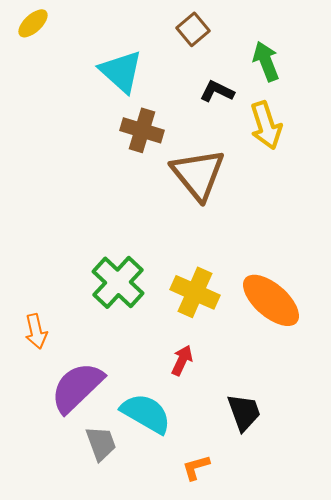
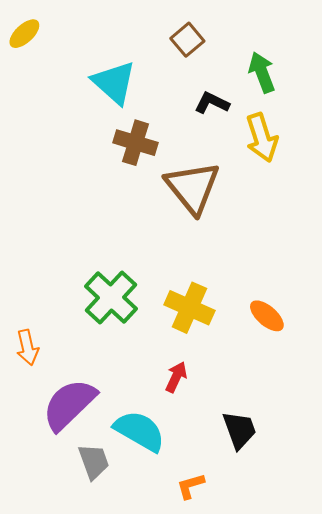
orange ellipse: (271, 300) -> (267, 316), size x0.6

